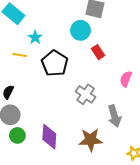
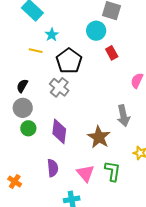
gray cross: (86, 94) -> (59, 87), moved
brown star: (91, 140) -> (99, 137), turned 30

